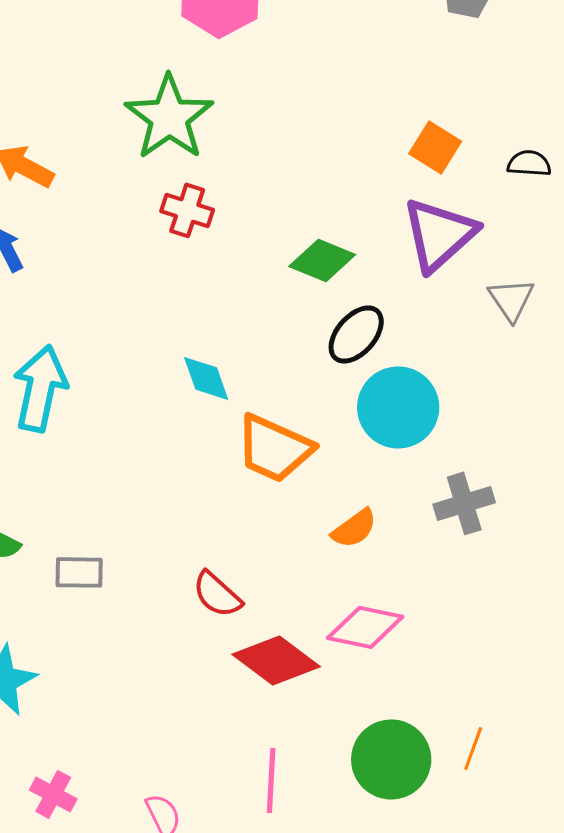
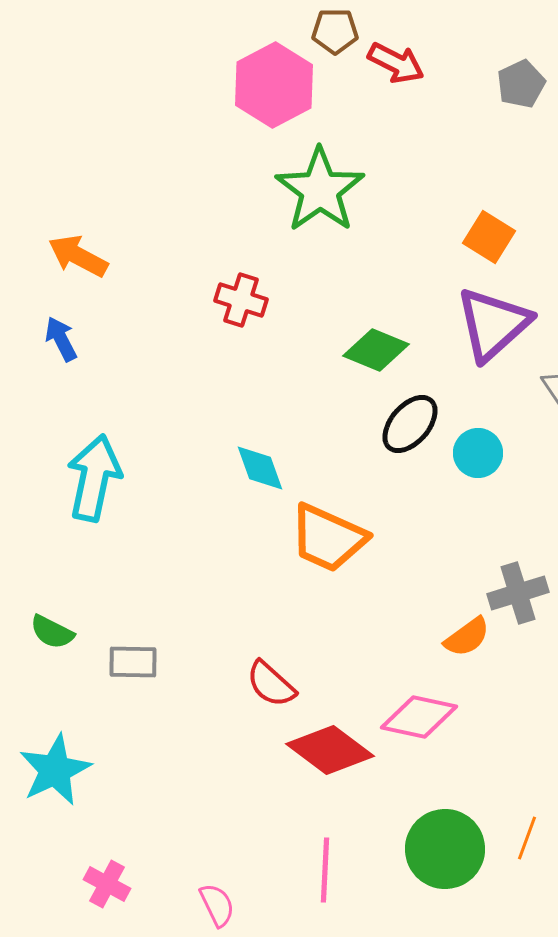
green star: (169, 117) -> (320, 190), moved
cyan circle: (398, 407) -> (478, 453), moved, size x0.6
orange semicircle: (354, 528) -> (467, 637), moved

